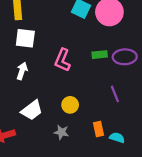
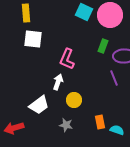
green rectangle: (100, 55) -> (103, 46), moved, turned -64
white arrow: (22, 71) -> (58, 82), moved
purple line: (115, 94) -> (114, 78), moved

